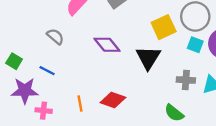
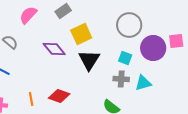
yellow square: (164, 27) -> (81, 34), moved
cyan square: (195, 45) -> (125, 58), moved

